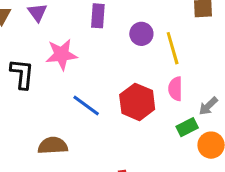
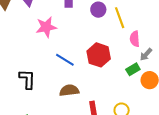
black L-shape: (22, 74) -> (27, 79), moved
pink semicircle: (175, 89) -> (135, 39), moved
brown semicircle: (53, 146) -> (69, 90), moved

